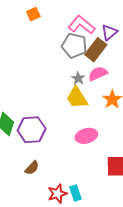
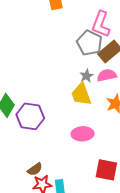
pink L-shape: (81, 25) -> (101, 24), turned -120
brown semicircle: (32, 168) -> (35, 169), moved

